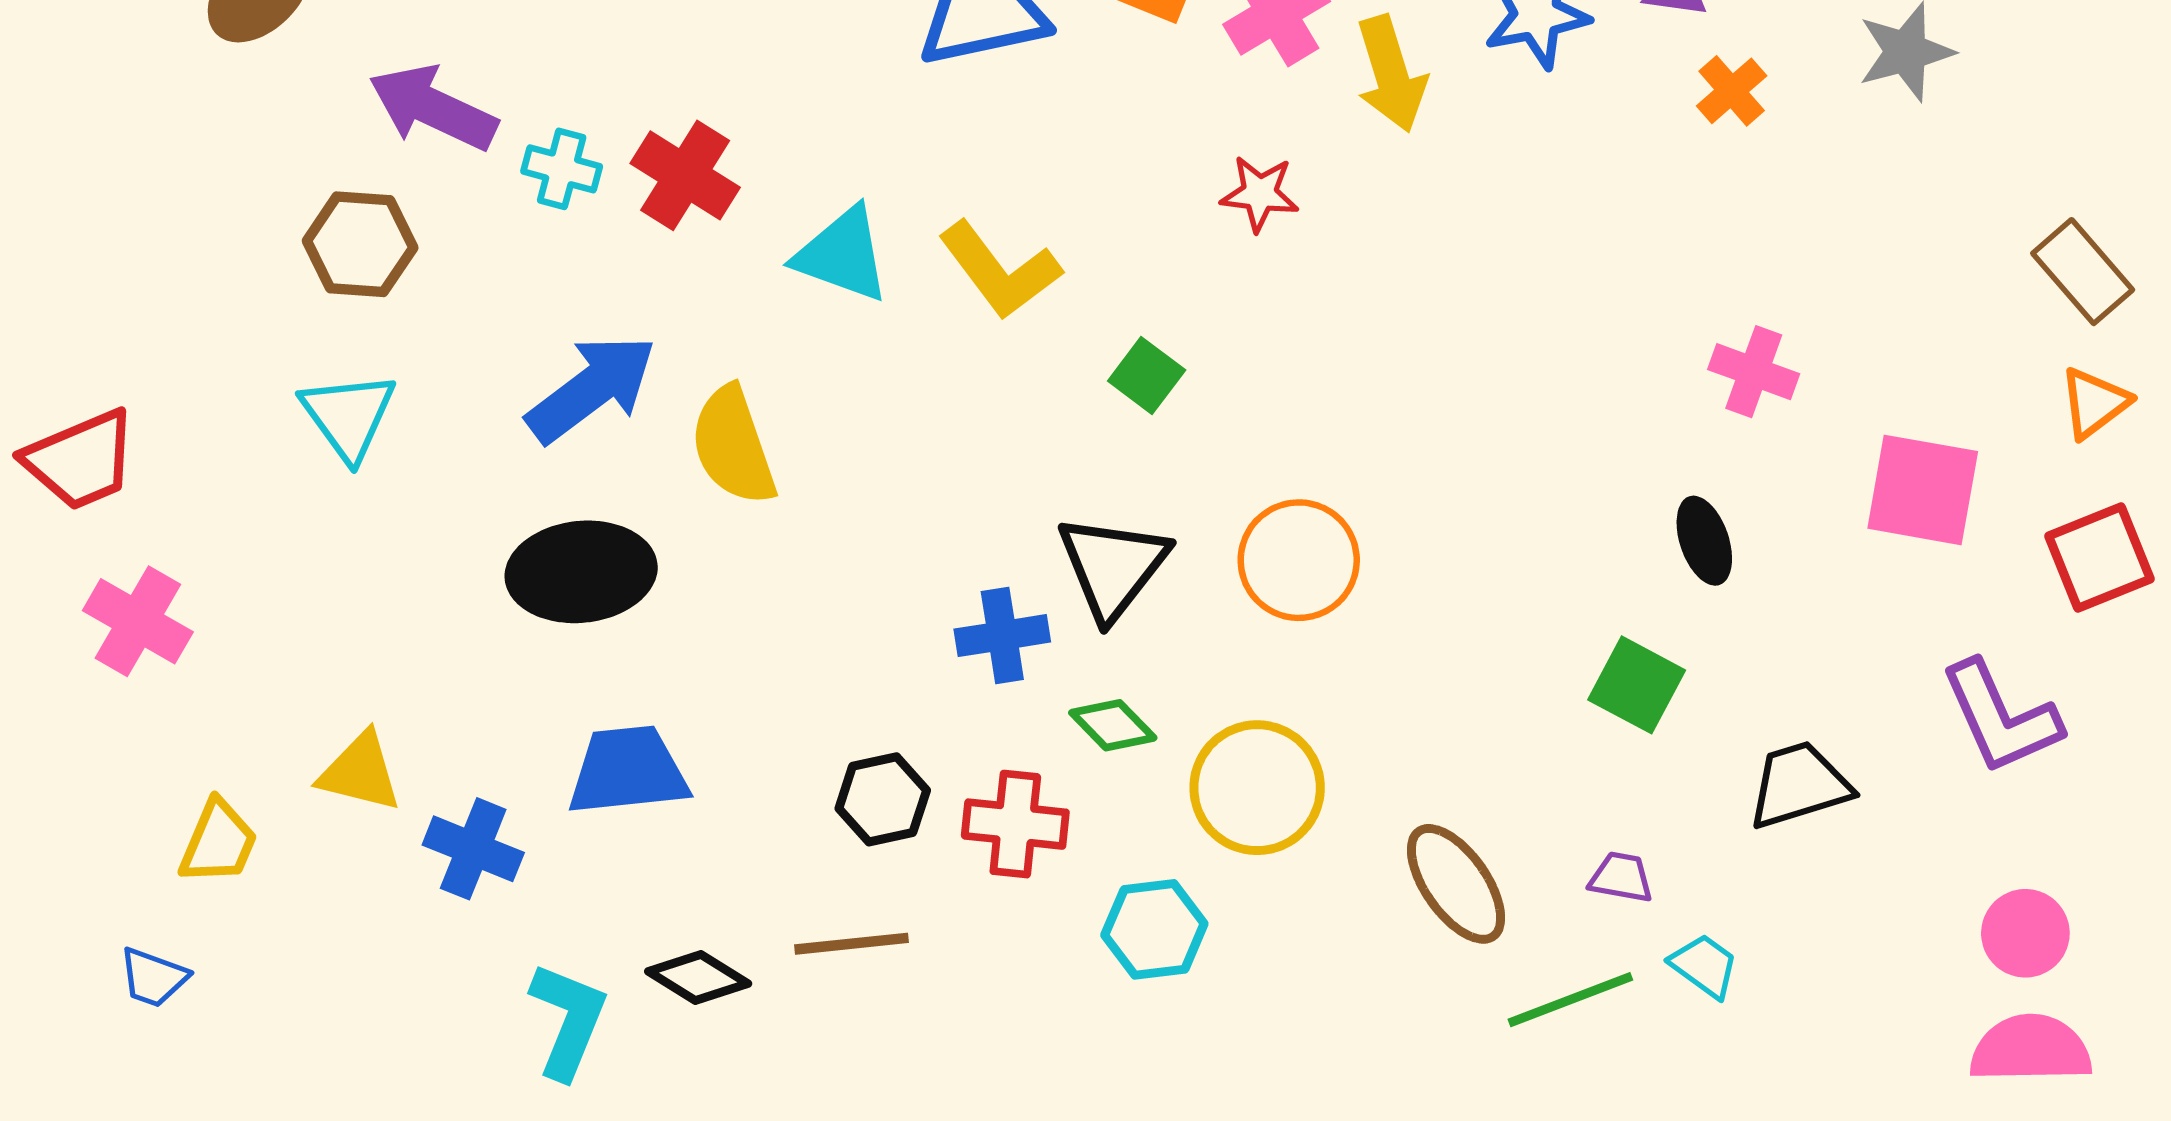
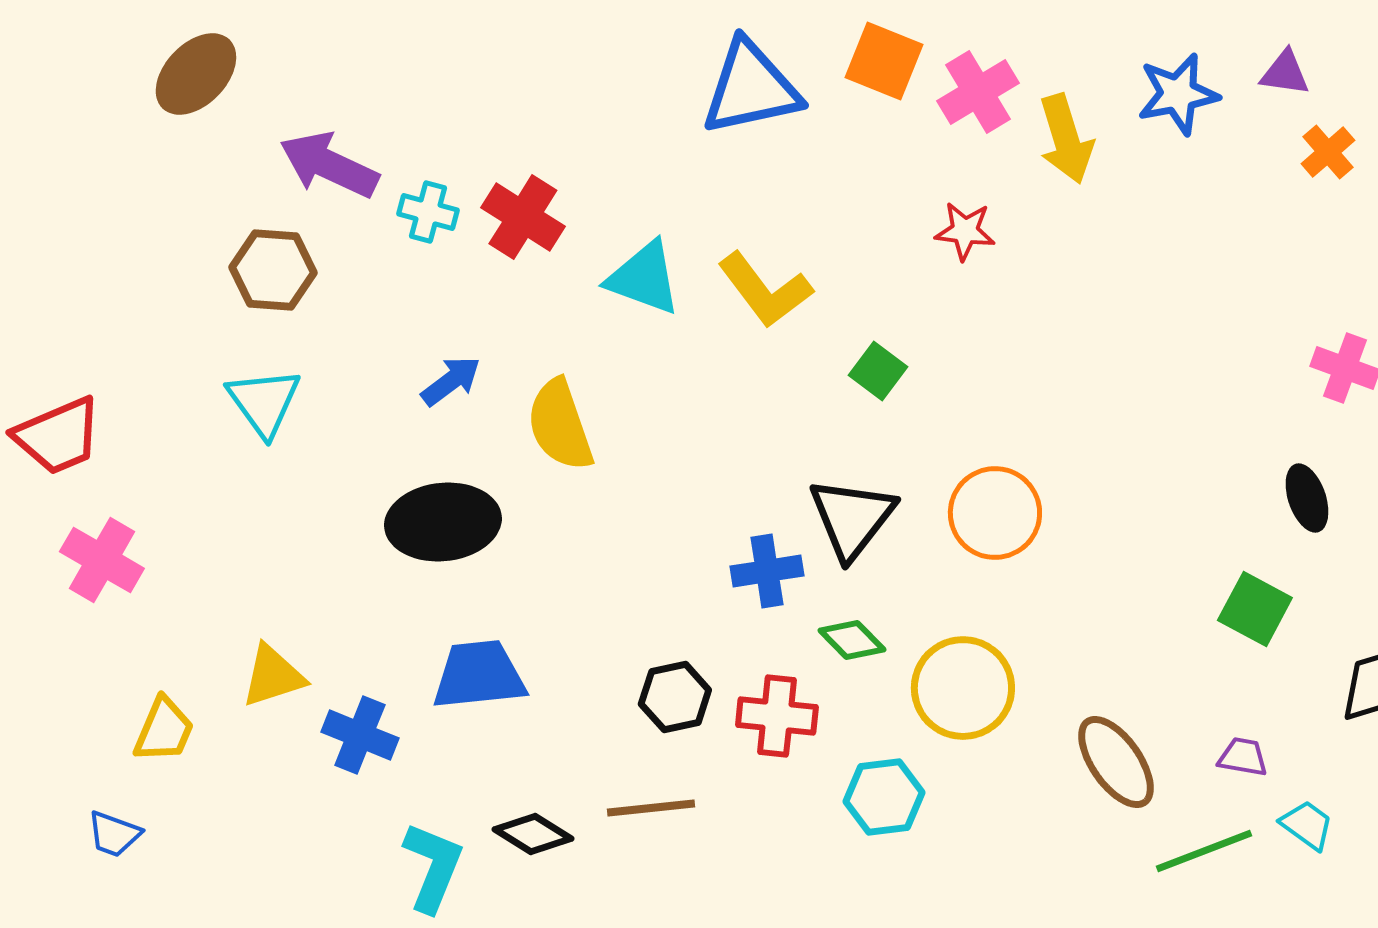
blue arrow: (592, 389) -> (451, 381), size x0.6
yellow triangle: (360, 772) -> (273, 676), turned -32

